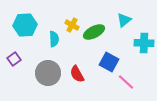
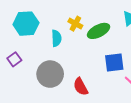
blue square: (109, 62) -> (114, 62), turned -36
red semicircle: (77, 74) -> (81, 87), moved

